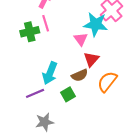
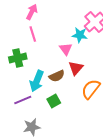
cyan star: (96, 24) -> (80, 35), size x0.7
green cross: (30, 32) -> (18, 58), moved
brown semicircle: (80, 75) -> (57, 76), moved

